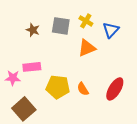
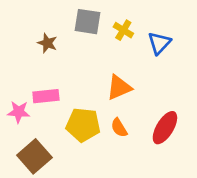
gray square: (61, 26) -> (87, 22), moved
orange triangle: (87, 48) -> (119, 88), moved

